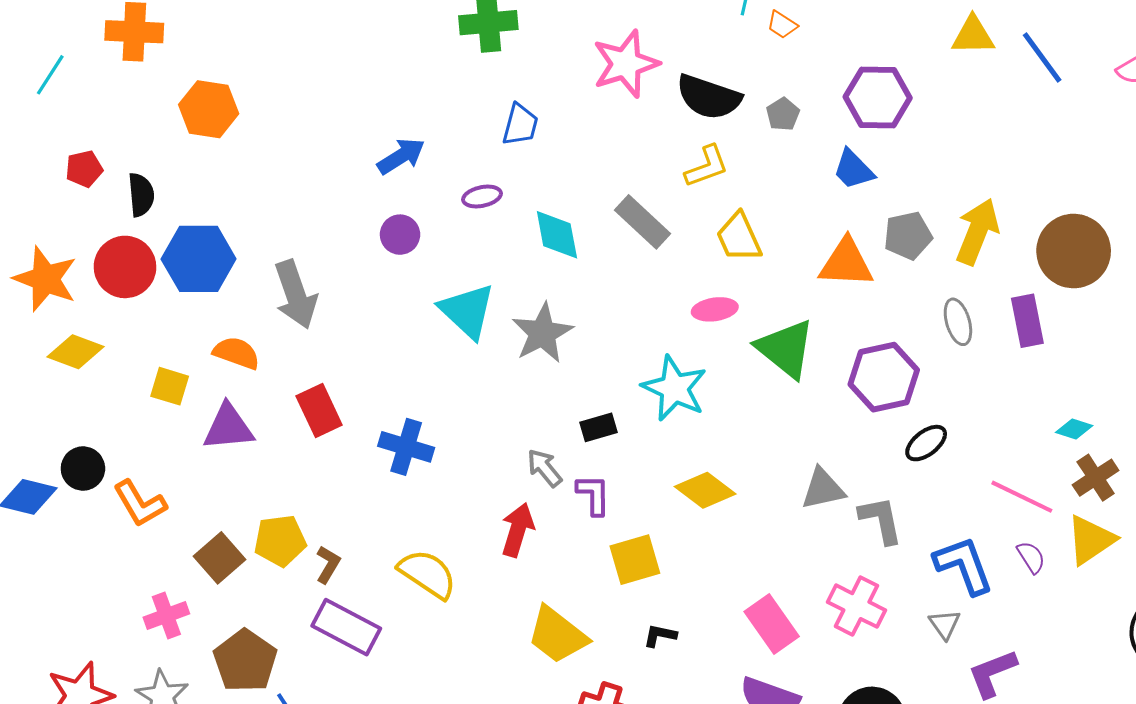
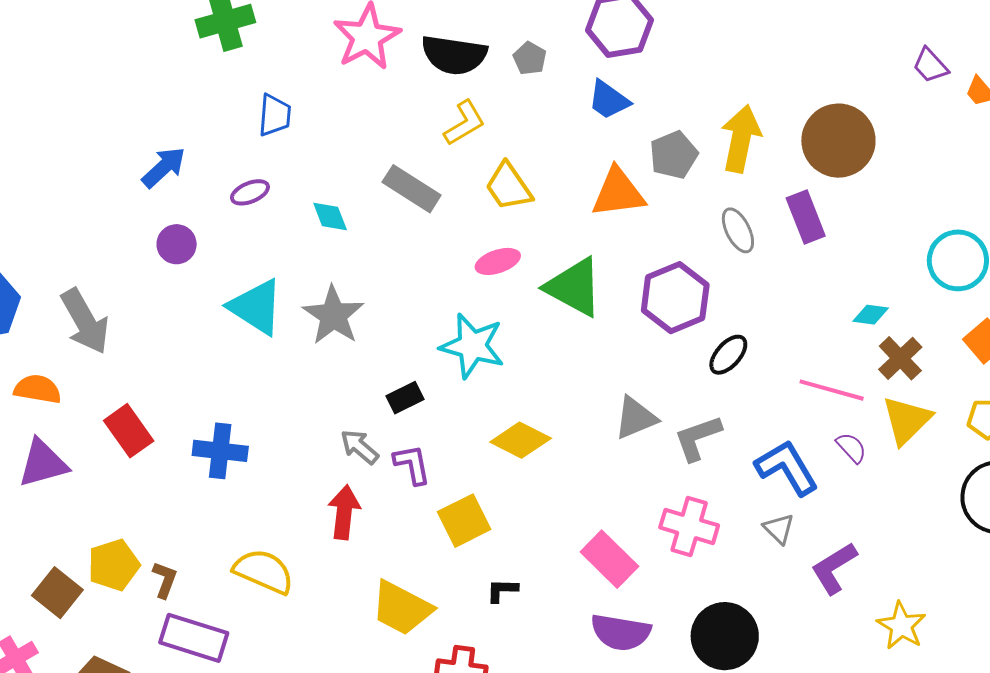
cyan diamond: (557, 235) -> (330, 216), size x0.7
gray L-shape: (881, 520) -> (698, 438), turned -88

